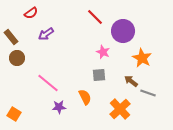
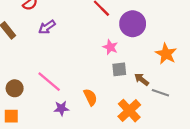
brown circle: (17, 58) -> (15, 88), moved
orange star: (142, 58) -> (166, 54), moved
gray square: (99, 75) -> (119, 69), moved
orange square: (14, 114) -> (11, 116), turned -32

